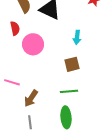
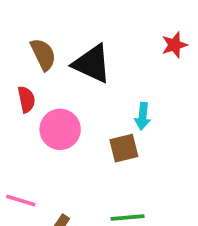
brown square: (72, 64) -> (124, 148), moved

